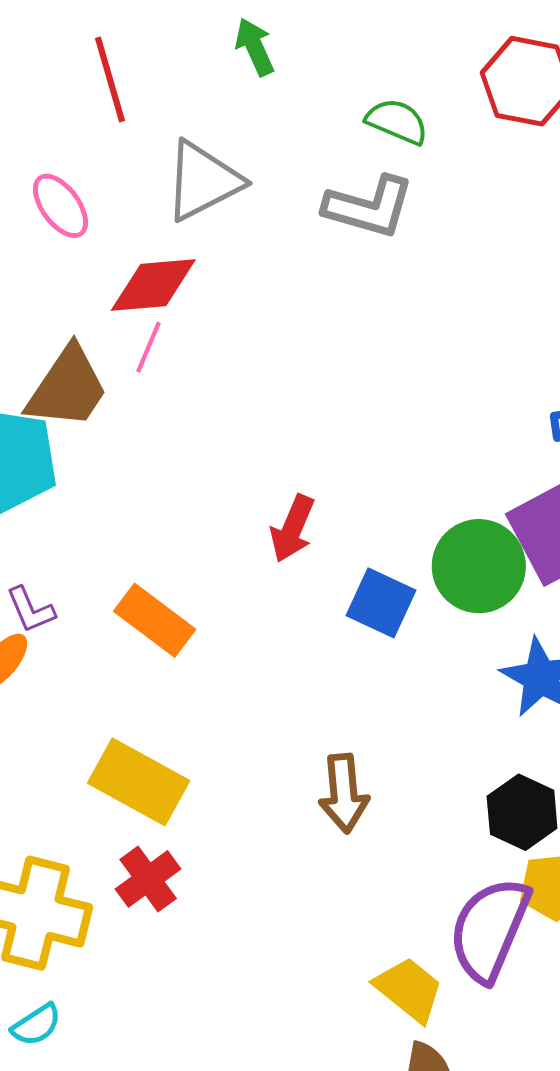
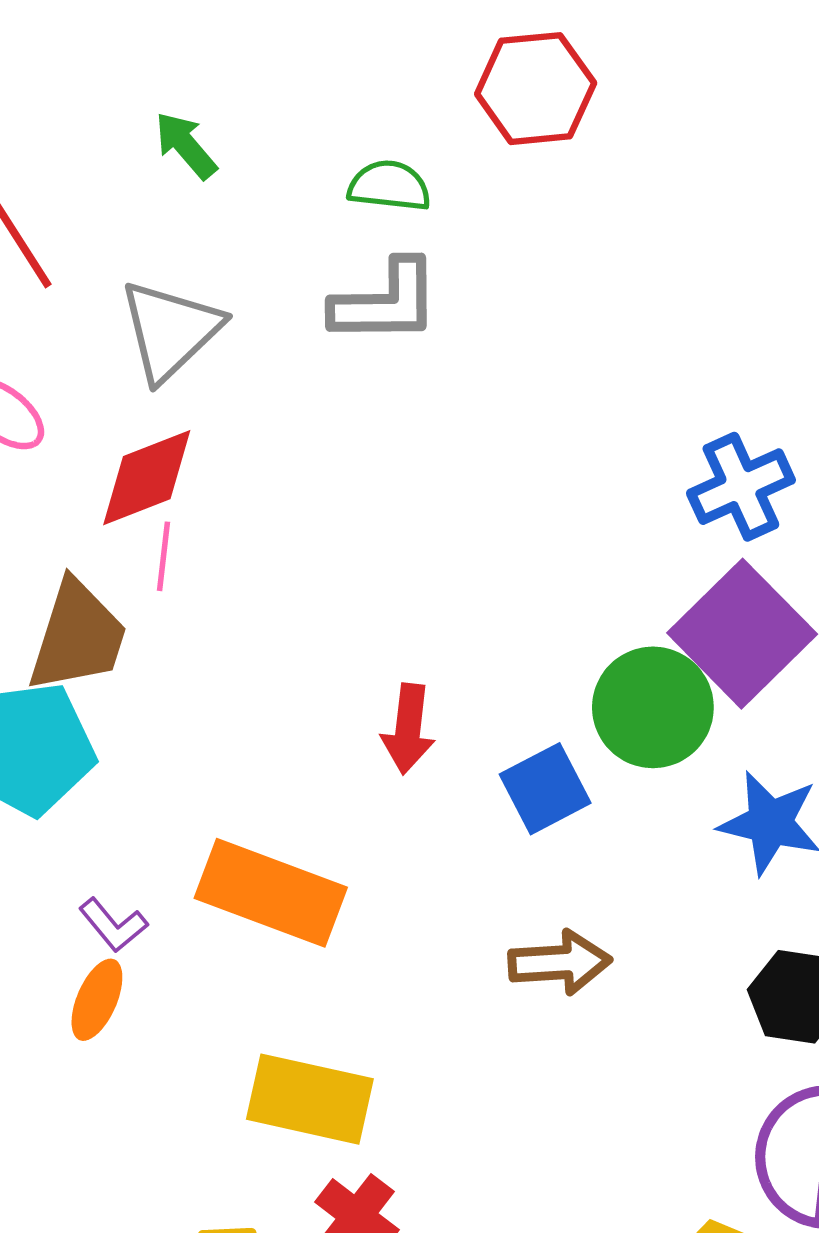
blue square: (381, 603) -> (545, 789), turned -36
orange rectangle: (155, 620) -> (271, 893), size x1.4
brown arrow: (344, 793) -> (560, 963), moved, turned -72

